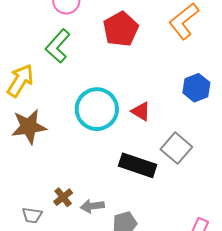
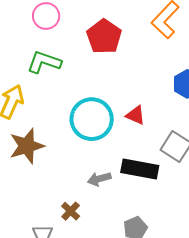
green L-shape: (58, 46) -> (44, 62), turned 76
gray arrow: (92, 206) -> (99, 179), moved

